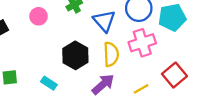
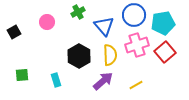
red square: (174, 75) -> (165, 52), moved
cyan rectangle: (49, 83) -> (56, 80), turned 40

